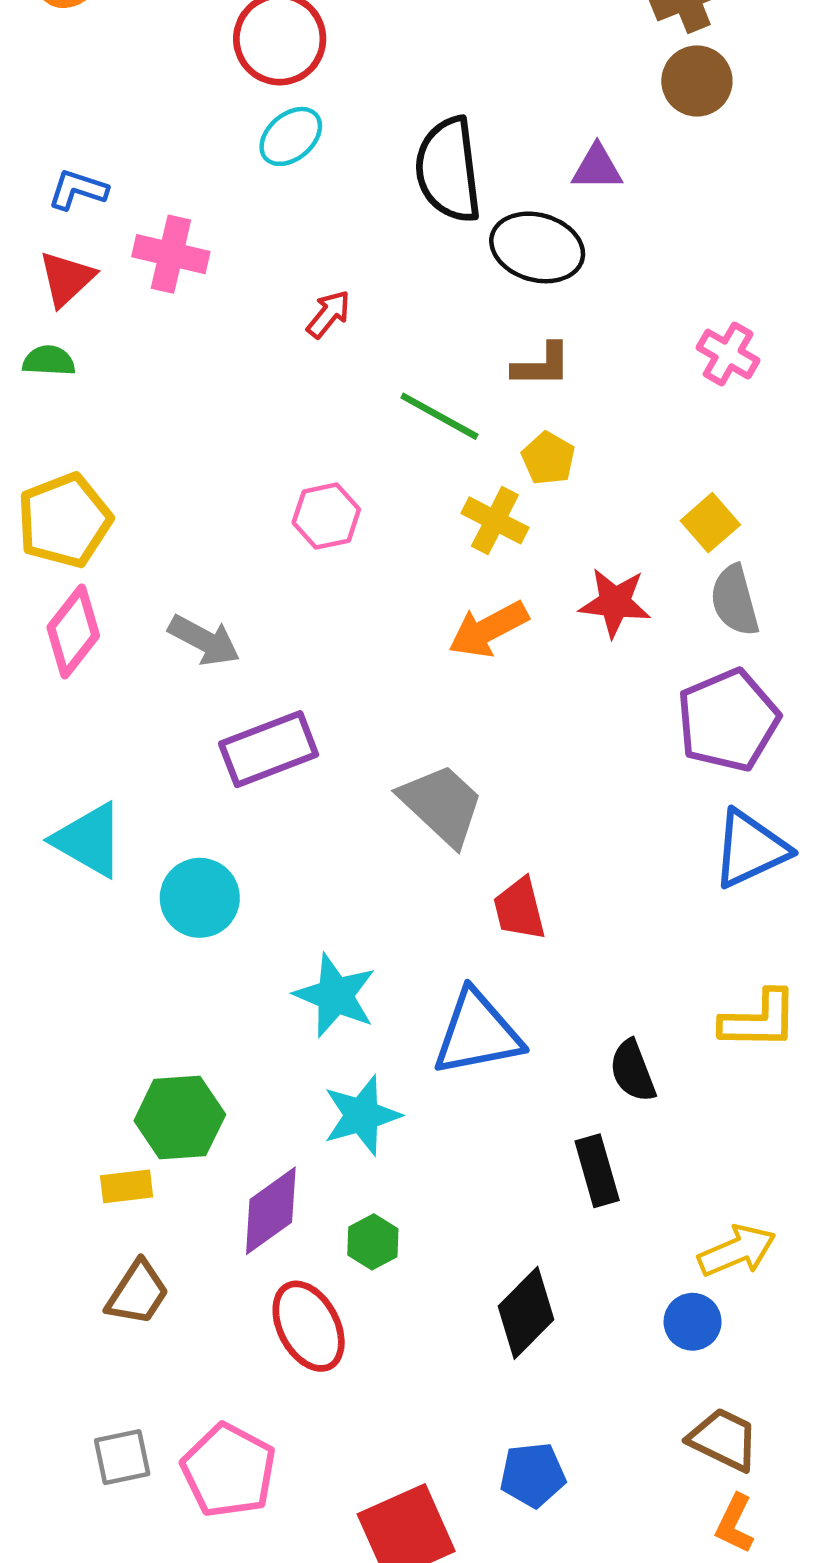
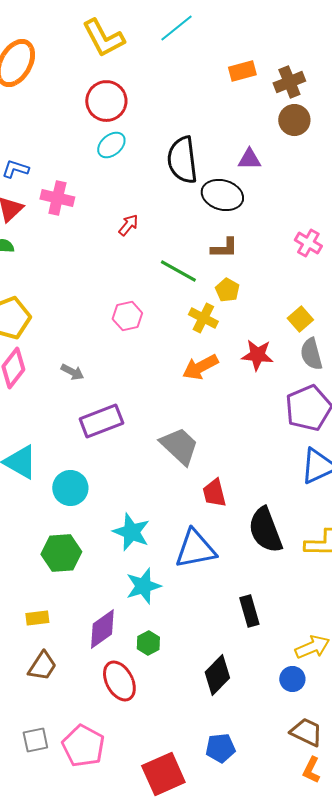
gray arrow: (204, 640) -> (72, 372), size x0.7
black semicircle: (633, 1071) -> (265, 530), moved, size x1.6
green hexagon: (180, 1118) -> (61, 553), moved

